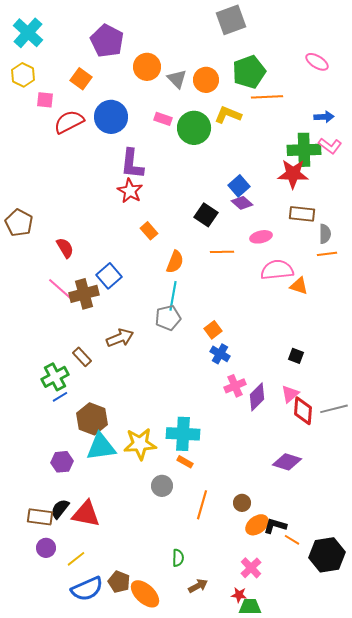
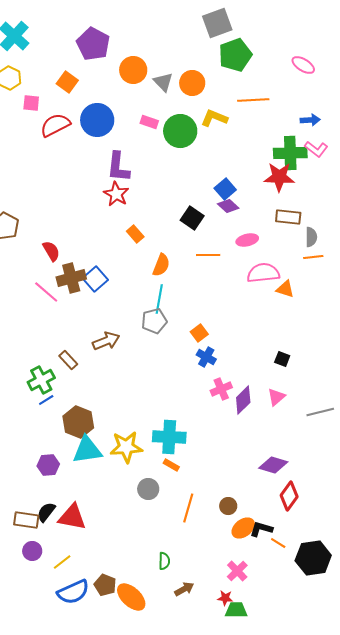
green pentagon: (249, 72) -> (235, 55), moved
brown cross: (84, 294) -> (71, 278), moved
red diamond: (303, 411) -> (289, 496), moved, turned 32

